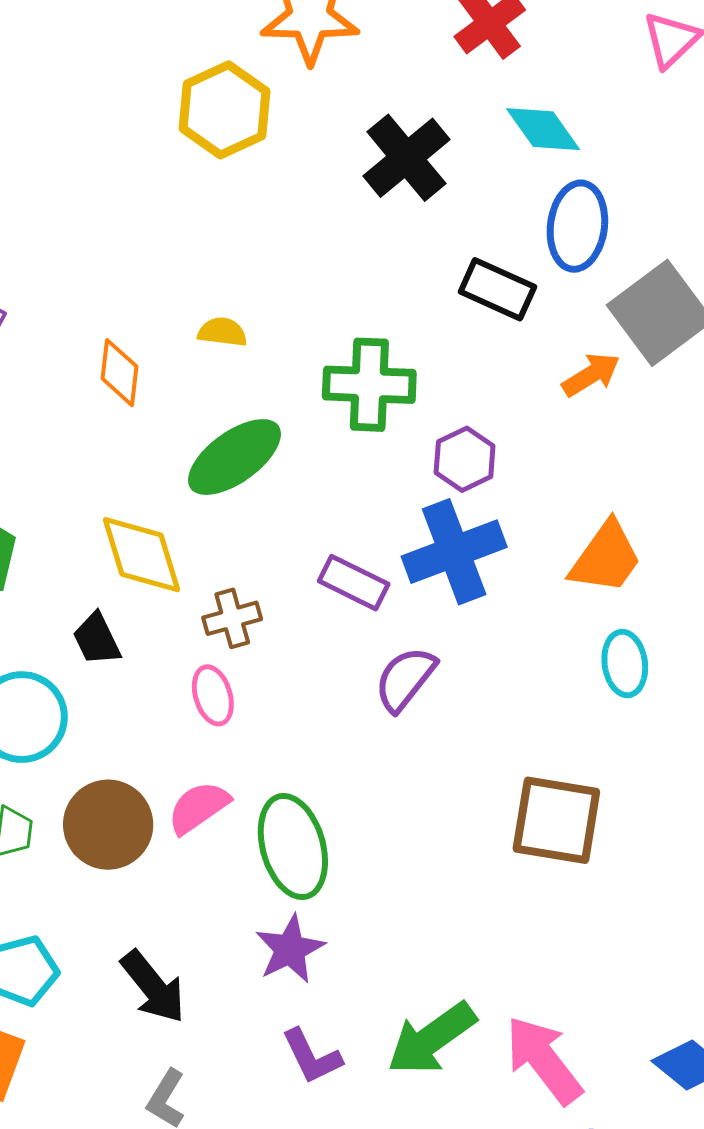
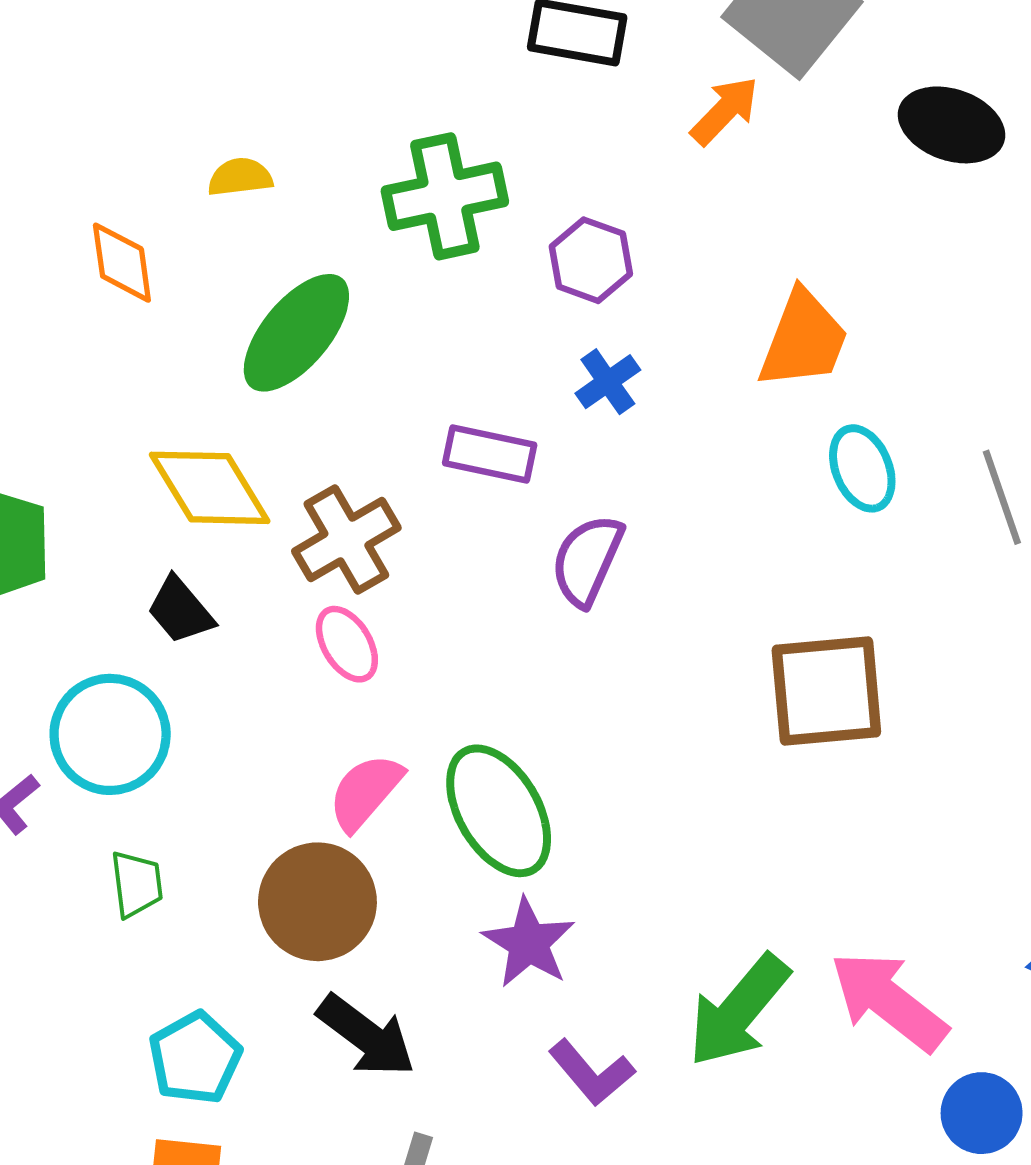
blue cross: (454, 552) -> (608, 382), size x0.5
brown cross: (232, 618) -> (346, 540), size x1.4
brown circle: (108, 825) -> (317, 902), moved

